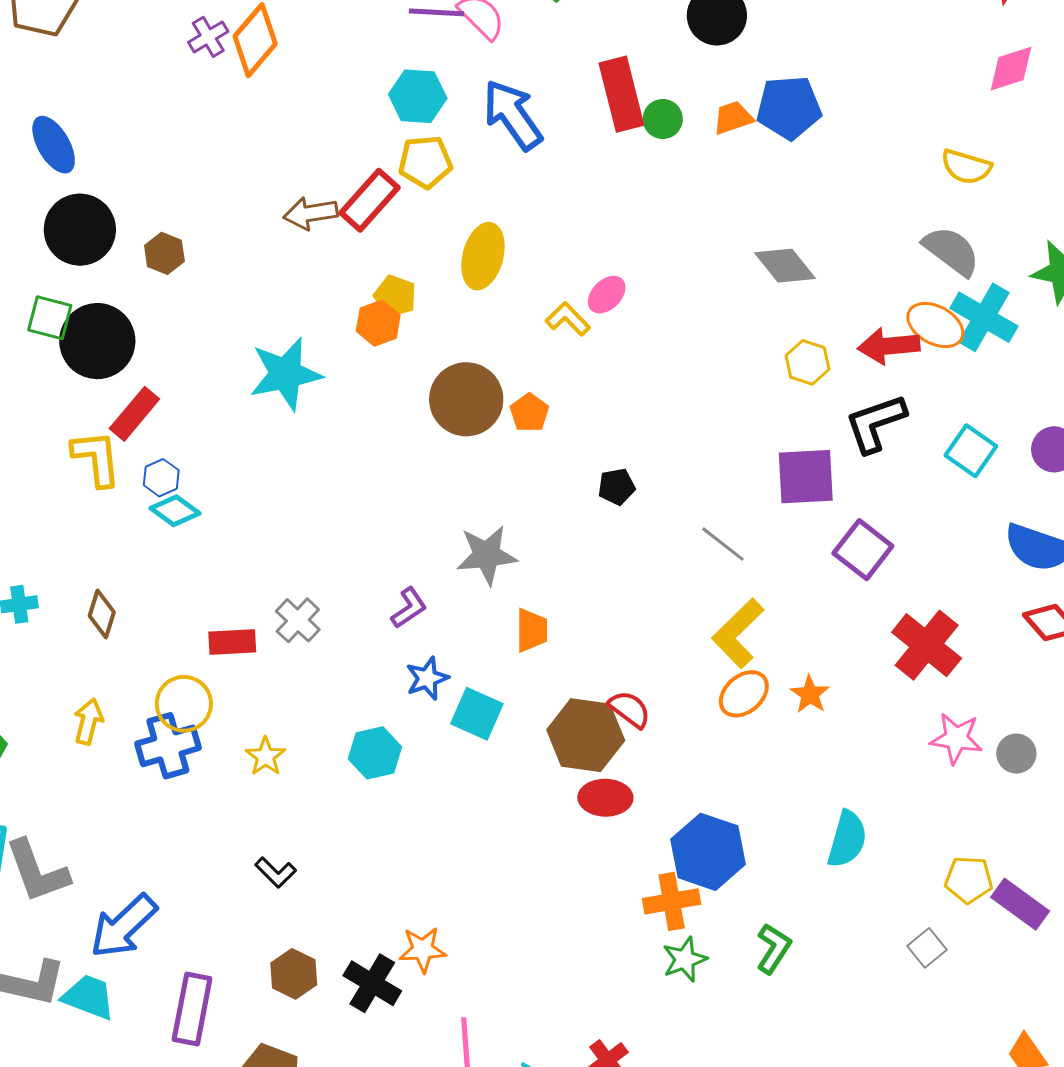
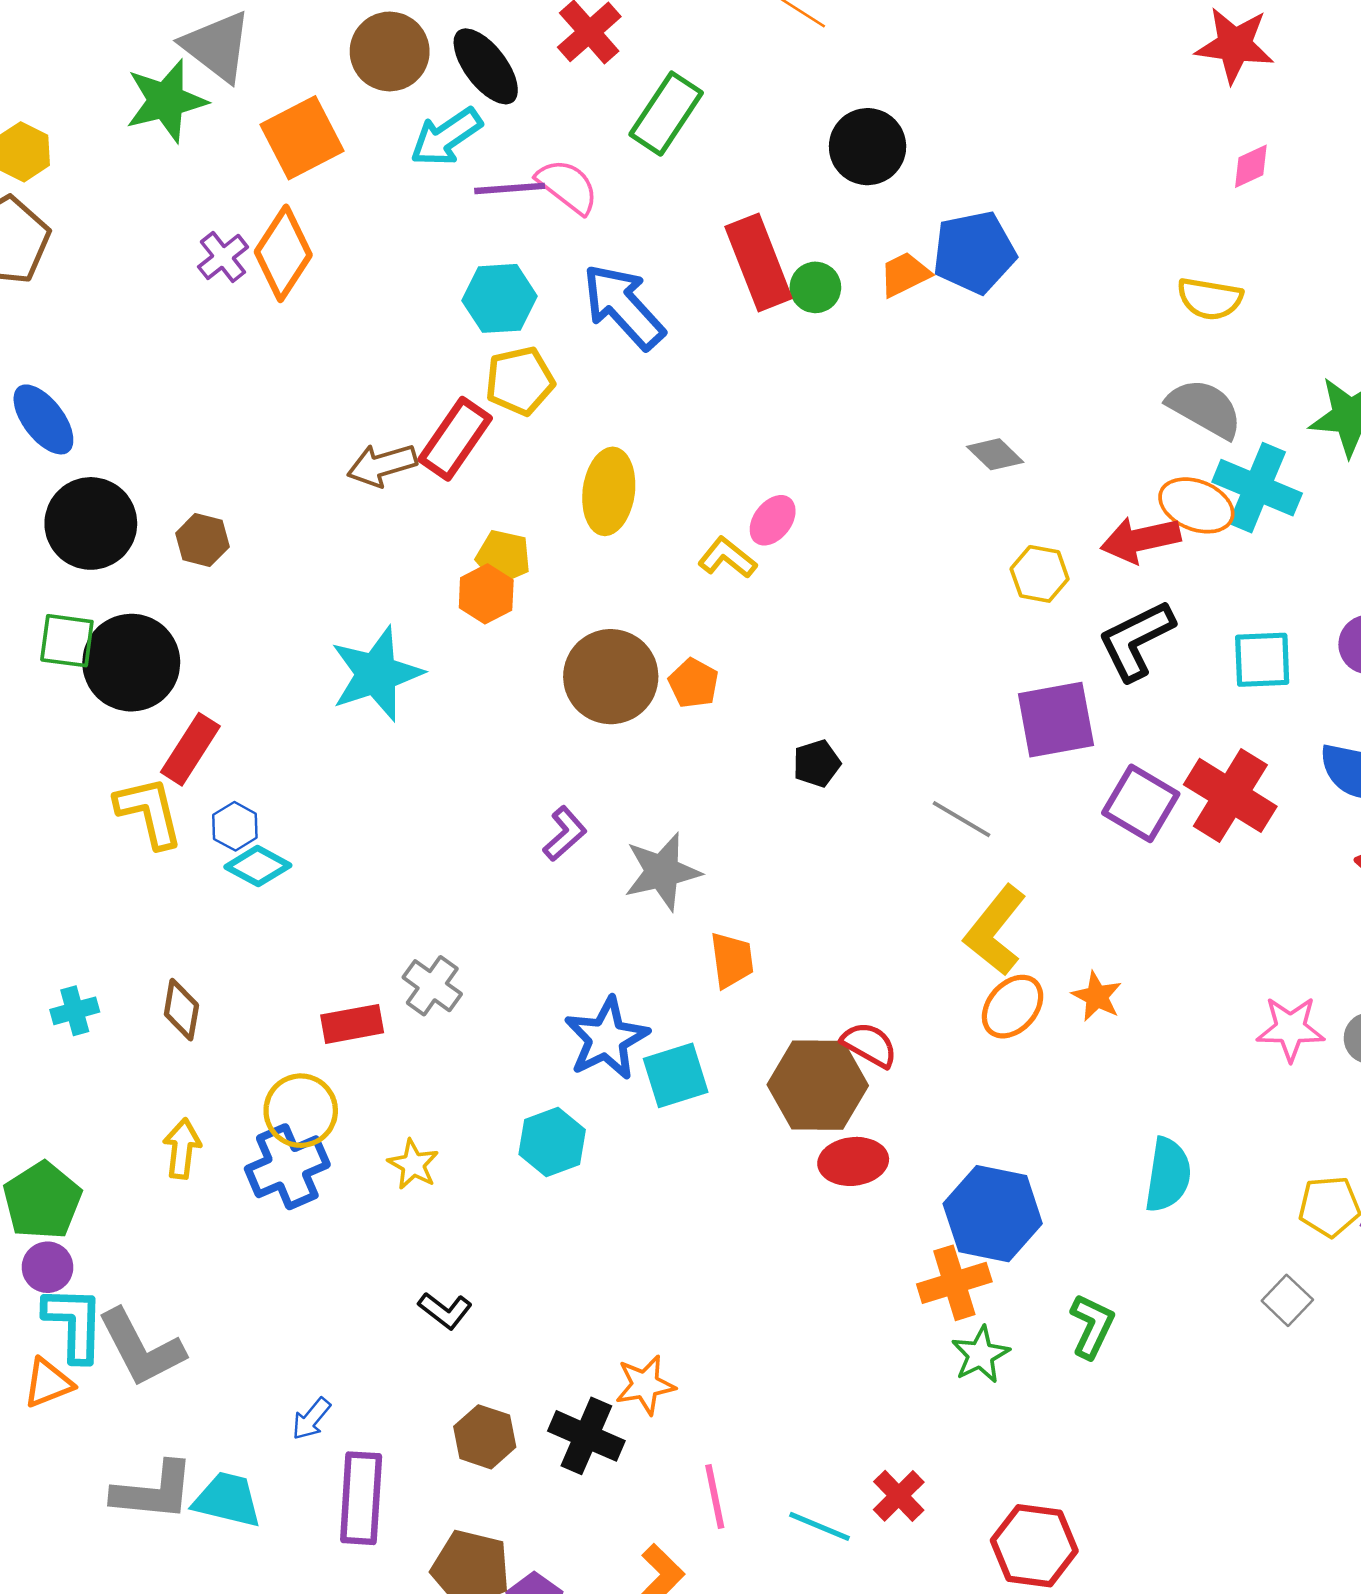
pink diamond: (1011, 69) -> (1251, 166), size x0.7
gray diamond: (785, 266) -> (995, 454), size x0.7
cyan square: (971, 451) -> (1262, 660), turned -30
purple L-shape: (409, 608) -> (565, 834), moved
red cross: (927, 645) -> (1230, 795), moved
blue star: (427, 678) -> (607, 1038), size x1.5
cyan square: (477, 714) -> (676, 1075), turned -34
blue arrow: (124, 926) -> (311, 1419), moved, size x0.5

